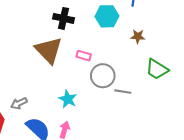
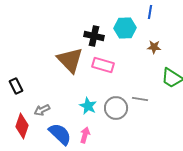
black cross: (63, 18) -> (94, 36), moved
pink rectangle: (84, 56) -> (103, 65), size x1.5
gray circle: (103, 76) -> (116, 108), moved

